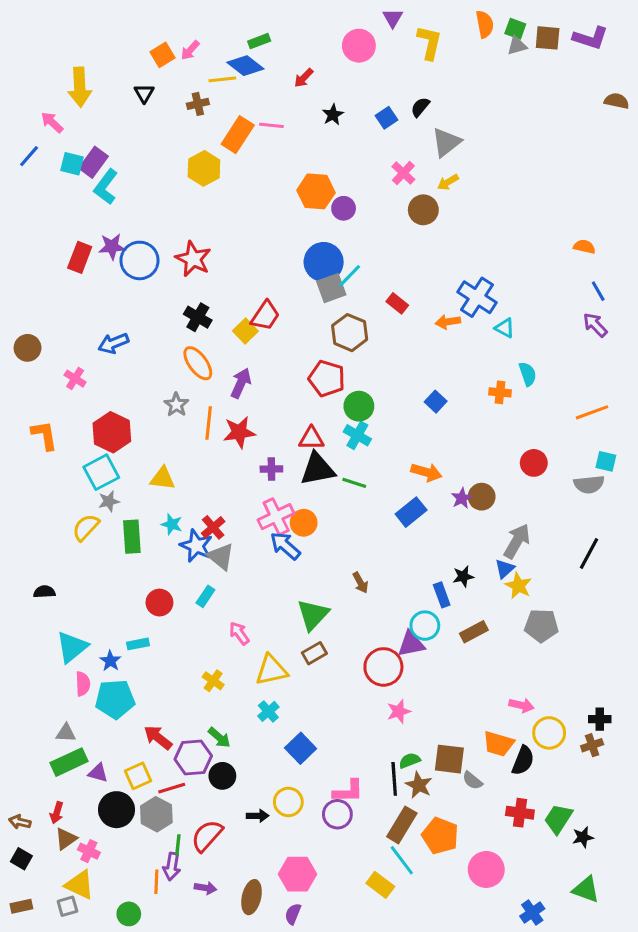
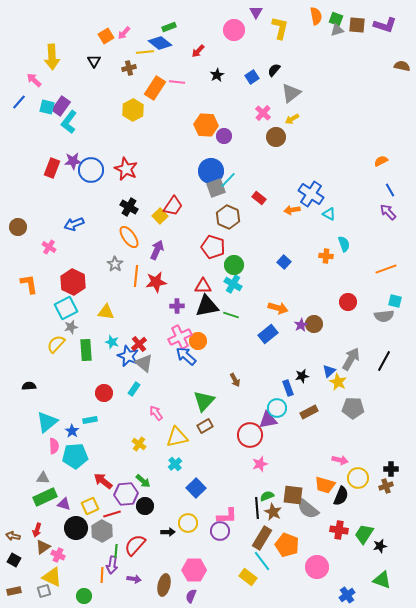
orange semicircle: (584, 247) -> (381, 161), turned -40
gray arrow: (517, 541) -> (351, 359), moved
gray semicircle: (472, 780) -> (308, 509), size x1.6

